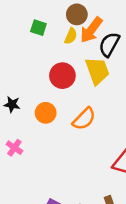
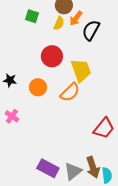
orange arrow: (91, 30) -> (76, 18), size x0.7
yellow trapezoid: (97, 71) -> (81, 70), moved

